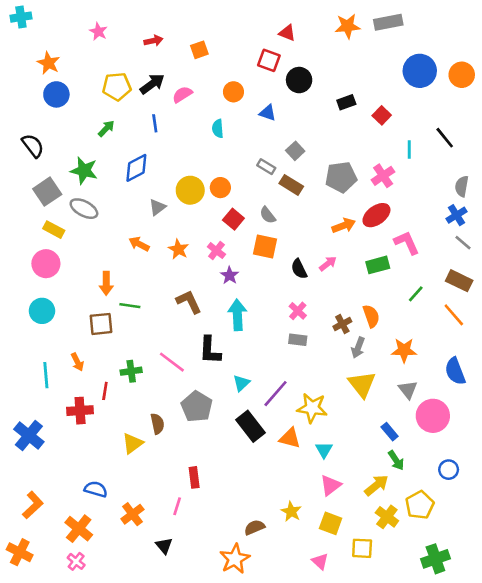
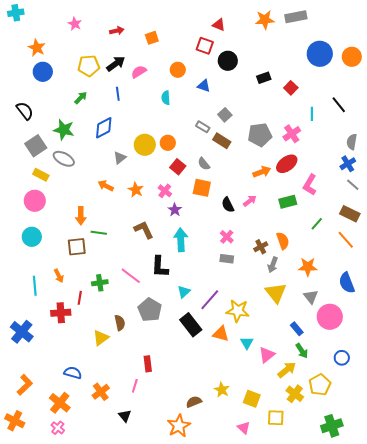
pink L-shape: (407, 243) -> (310, 185), turned -125
pink triangle: (331, 485) -> (267, 355), moved

